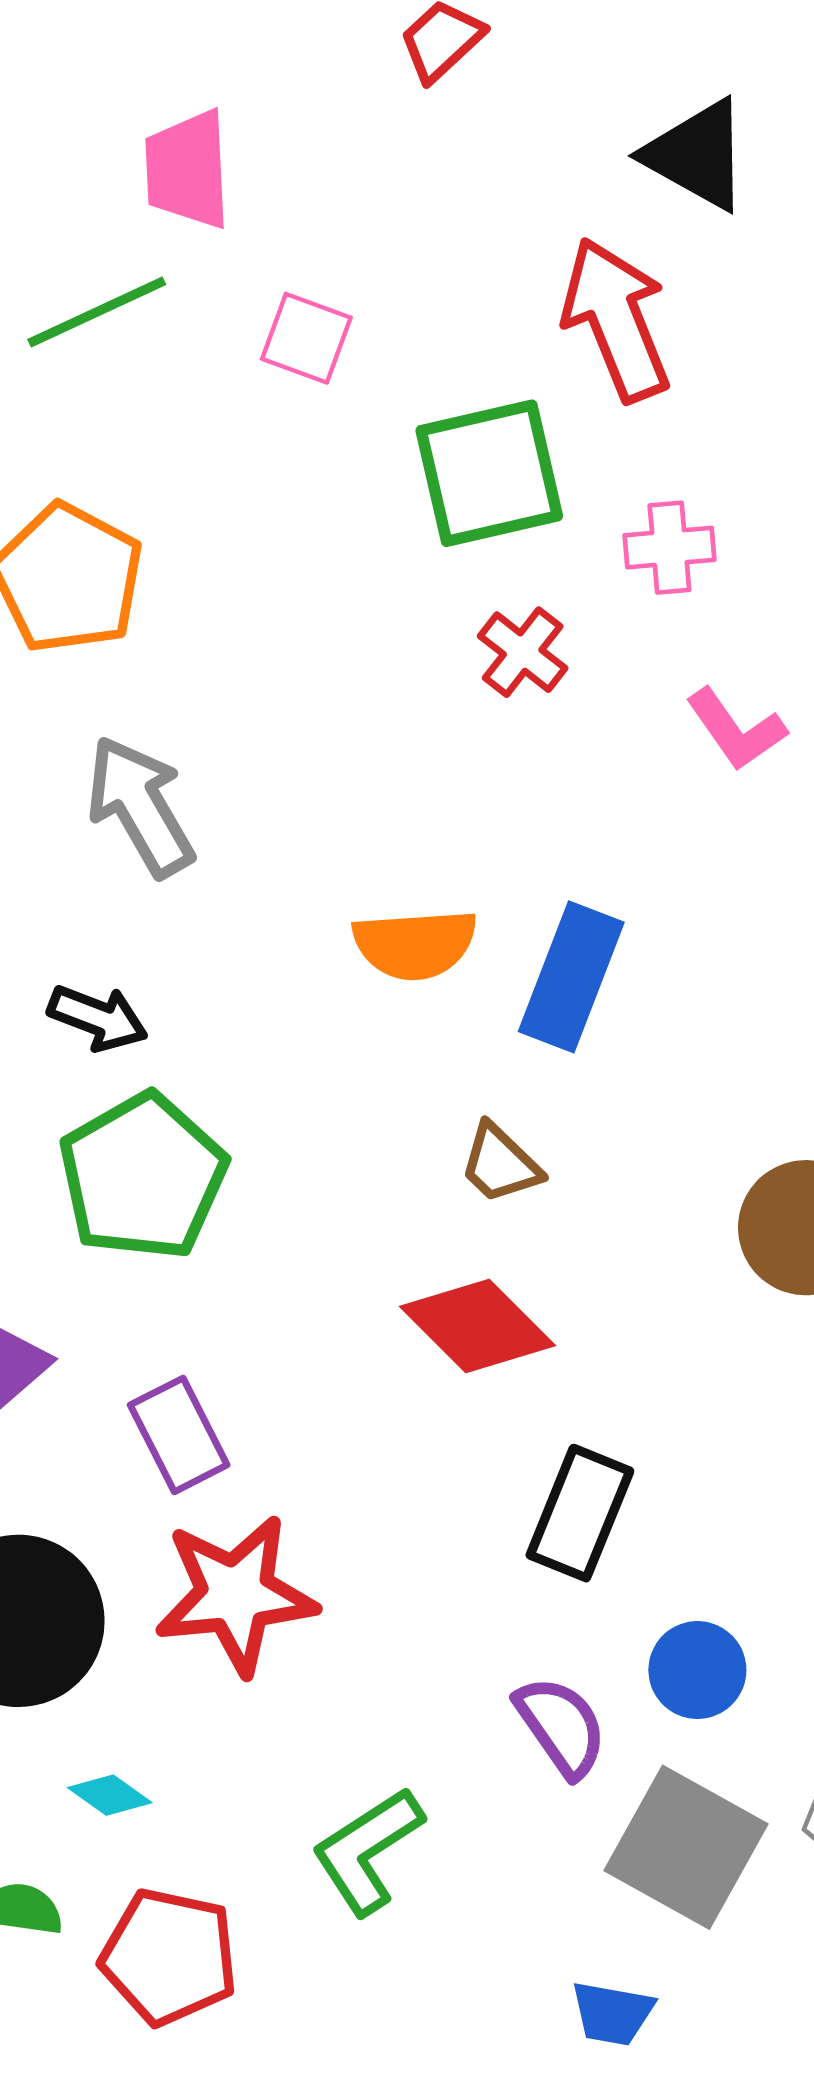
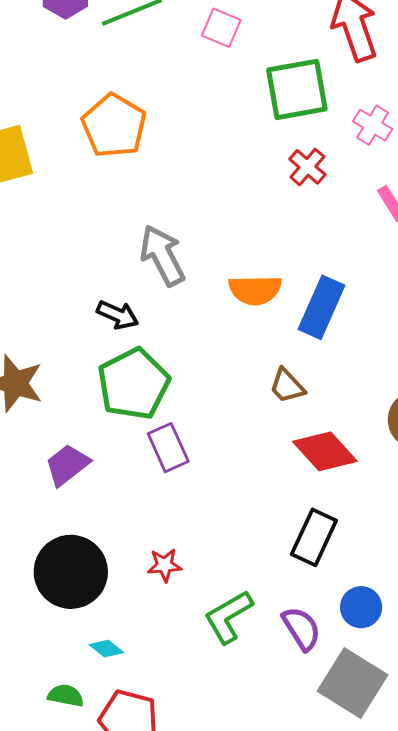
pink cross: (669, 548) -> (373, 125), turned 33
gray arrow: (140, 806) -> (162, 256), moved
red diamond: (478, 1326) -> (325, 451), moved
purple rectangle: (179, 1435) -> (168, 448), moved
red star: (236, 1595) -> (165, 565), size x0.5
green L-shape: (367, 1851) -> (228, 617), moved

